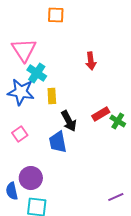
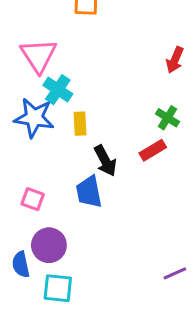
red arrow: (91, 61) -> (175, 60), moved, turned 30
green cross: (118, 121) -> (168, 118), moved
pink square: (20, 134) -> (33, 199), moved, turned -35

